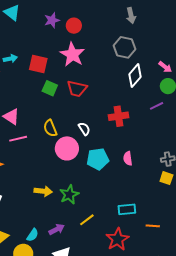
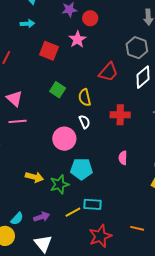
pink star: (72, 55) -> (77, 39), moved, size x0.7
cyan arrow: (10, 59) -> (27, 24), moved
green square: (50, 88) -> (58, 90), moved
red trapezoid: (77, 89) -> (108, 72), moved, turned -70
yellow semicircle: (50, 128) -> (85, 97), moved
cyan pentagon: (98, 159) -> (81, 169), moved
cyan rectangle: (127, 209) -> (93, 204), moved

